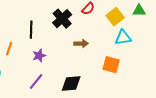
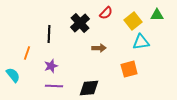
purple star: (39, 56) -> (51, 66), moved
orange square: (111, 65) -> (129, 69), turned -30
purple line: (36, 82) -> (54, 86), turned 54

